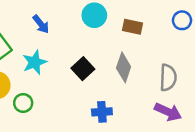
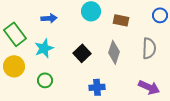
blue arrow: (41, 24) -> (49, 18), turned -56
gray semicircle: (168, 78) -> (149, 48), moved
green circle: (23, 103) -> (45, 80), moved

